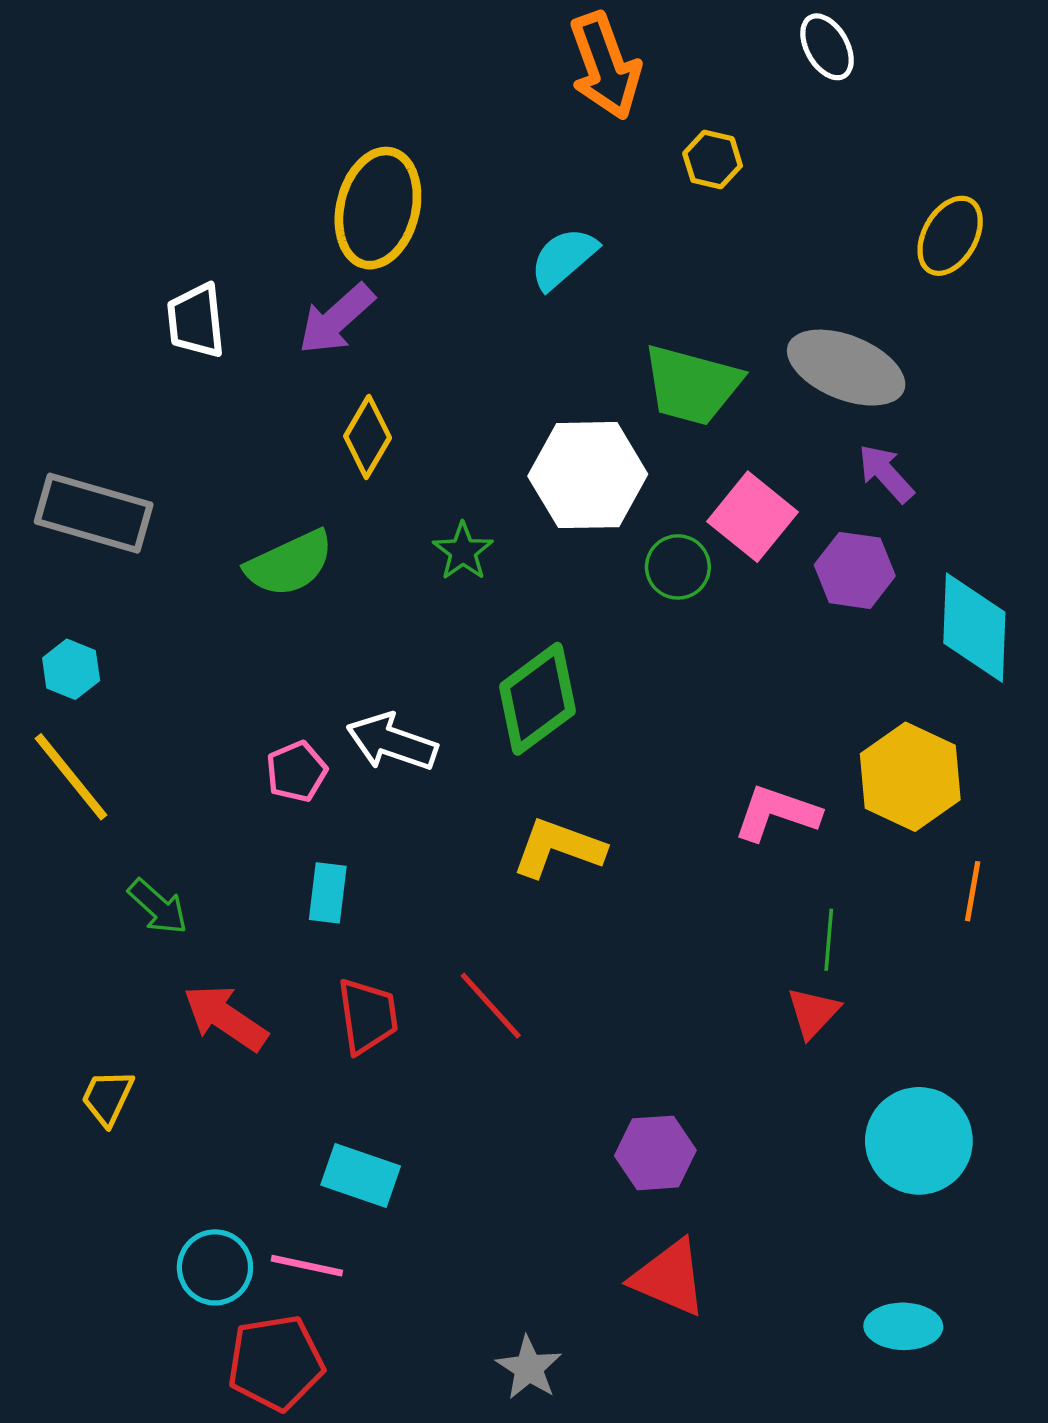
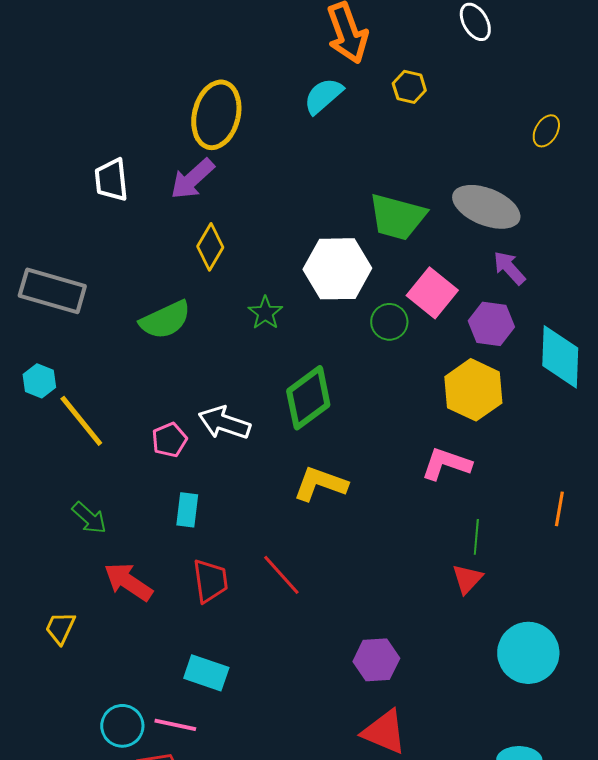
yellow ellipse: (950, 236) -> (546, 131), size x0.7
cyan semicircle: (563, 258) -> (323, 96), moved
yellow line: (71, 777) -> (81, 421), moved
yellow hexagon: (910, 777) -> (473, 390), moved

